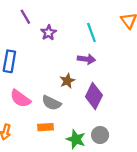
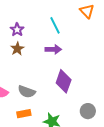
brown star: (67, 81) -> (17, 49), moved
gray circle: (100, 135) -> (88, 111), moved

